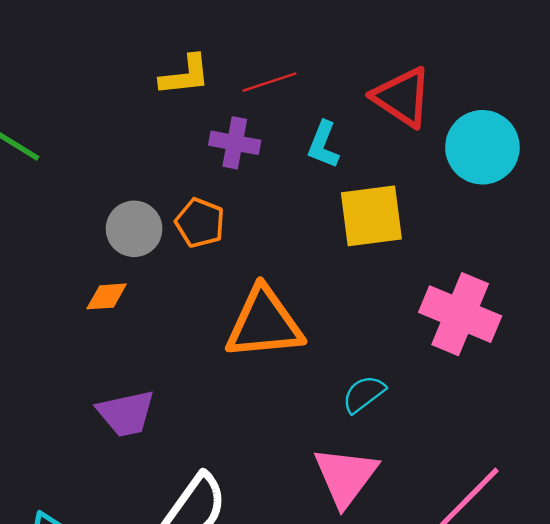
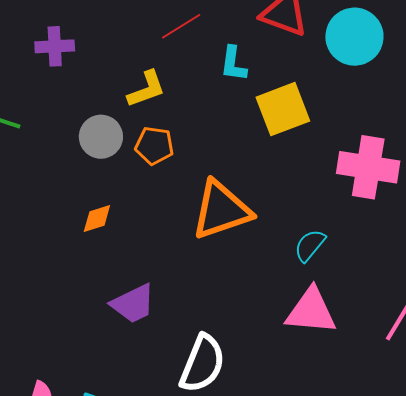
yellow L-shape: (185, 75) -> (146, 89), moved
purple cross: (235, 143) -> (55, 46), moved
gray circle: (134, 229) -> (101, 137), moved
pink triangle: (346, 476) -> (311, 311), turned -48

